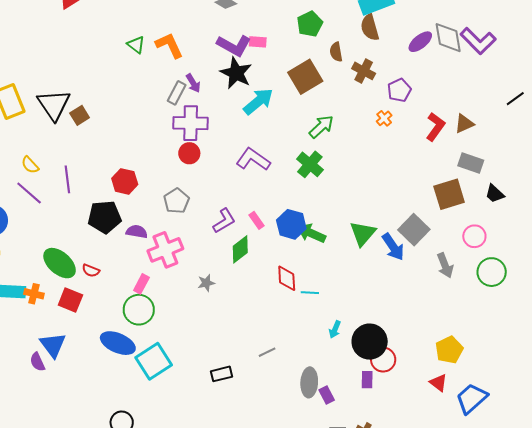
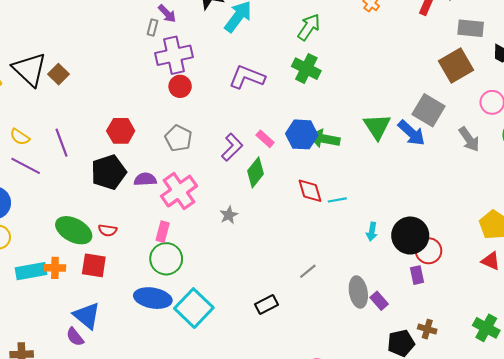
gray rectangle: (177, 93) -> (153, 28), size x0.7

